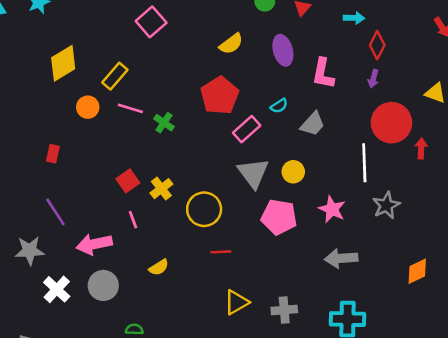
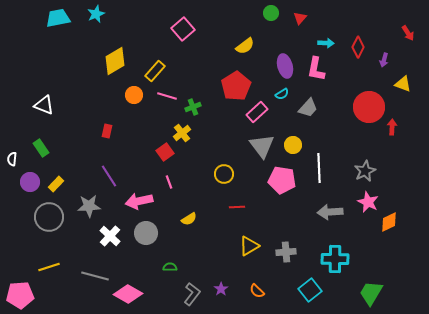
cyan arrow: (354, 18) -> (326, 43), moved
purple ellipse: (283, 50) -> (285, 66), moved
purple arrow: (373, 79) -> (384, 60), moved
green cross: (164, 123) -> (193, 107), turned 35
white line: (364, 163) -> (319, 168), moved
yellow cross: (161, 189) -> (182, 133), moved
yellow circle: (204, 209) -> (224, 174), size x0.7
pink star: (332, 209) -> (368, 202), moved

